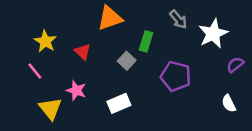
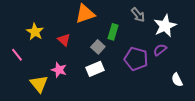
purple semicircle: (235, 65) -> (160, 50), moved
pink line: (35, 71) -> (17, 55), moved
white rectangle: (119, 103) -> (95, 69), moved

